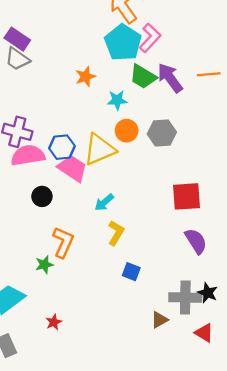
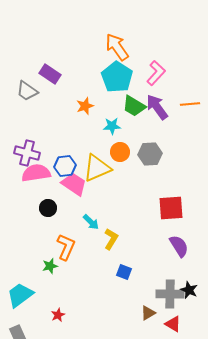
pink L-shape: (150, 38) -> (156, 73), moved
purple rectangle: (17, 39) -> (50, 74), moved
cyan arrow: (104, 202) -> (91, 222), moved, turned -96
red triangle: (204, 333) -> (173, 324), moved

